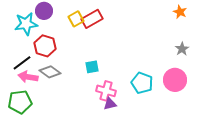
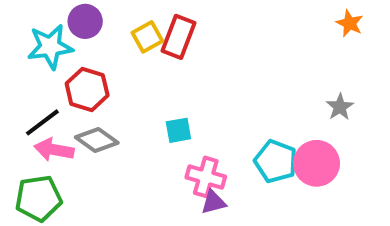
red rectangle: (92, 19) -> (178, 37), turned -40
gray star: (182, 49) -> (340, 107), moved
pink circle: (175, 80) -> (317, 163), moved

